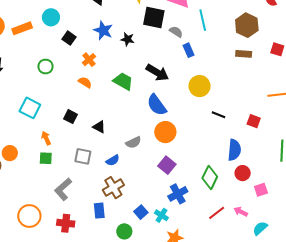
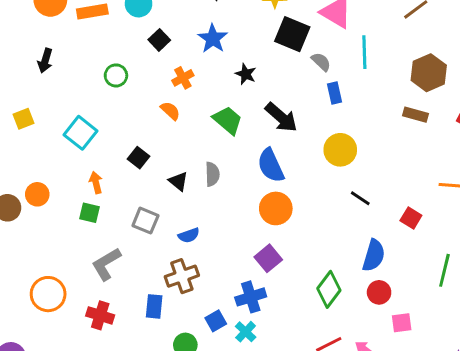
black star: (128, 39) -> (246, 74), moved
gray semicircle: (133, 142) -> (212, 174), moved, turned -77
blue cross: (178, 194) -> (251, 297), moved

